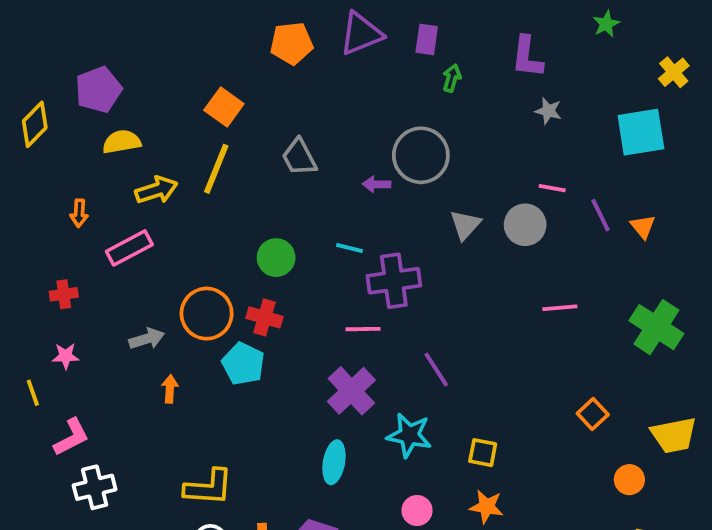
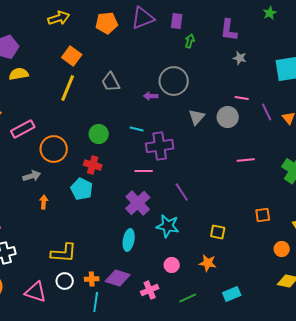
yellow arrow: (156, 190) -> (59, 18), moved
orange circle: (207, 314) -> (54, 149), moved
orange square: (593, 414) -> (263, 215), turned 35
yellow square: (483, 453) -> (218, 232), moved

